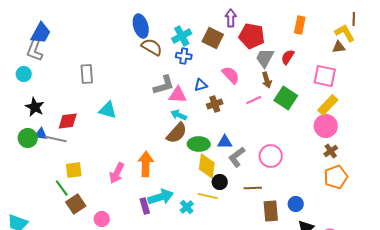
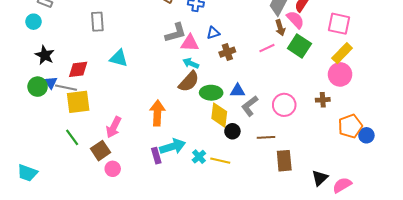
pink semicircle: (231, 75) -> (295, 20), moved
blue triangle: (41, 134) -> (51, 83), turned 48
brown cross: (331, 151) -> (323, 100), moved, turned 32
yellow square: (74, 170) -> (78, 102), moved, size x1.4
pink arrow: (117, 173) -> (114, 127), moved
yellow line: (208, 196) -> (220, 161), moved
brown square: (76, 204) -> (100, 151), moved
blue circle: (296, 204) -> (366, 135), moved

